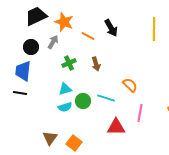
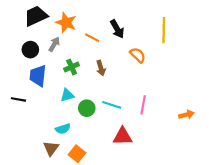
blue trapezoid: (23, 71) -> (38, 76), moved
orange semicircle: (130, 85) -> (138, 55), moved
cyan semicircle: (65, 107) -> (63, 129), moved
pink line: (140, 113) -> (143, 105), moved

